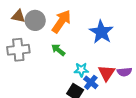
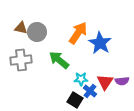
orange arrow: (61, 21) -> (78, 33), moved
green arrow: (58, 50) -> (59, 60), size x1.5

